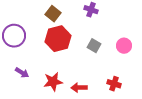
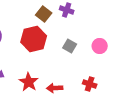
brown square: (53, 14) -> (44, 14), moved
red star: (53, 82) -> (29, 82), turned -30

